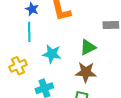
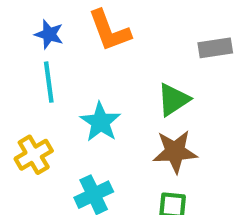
cyan star: (52, 54) -> (100, 122), turned 30

